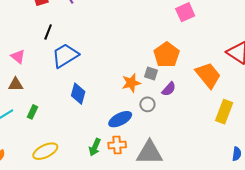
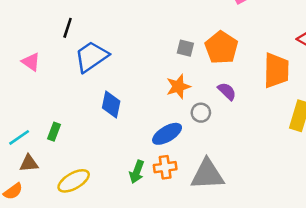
gray square: (151, 74) -> (185, 48), moved
orange trapezoid: (208, 75) -> (276, 70), turned 44
brown triangle: (16, 84) -> (29, 163), moved
purple semicircle: (169, 89) -> (227, 91), turned -84

